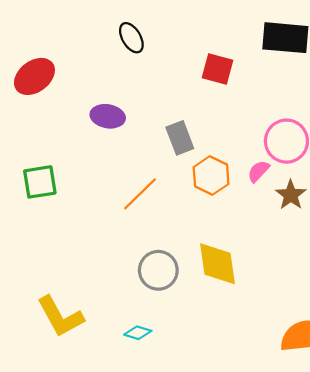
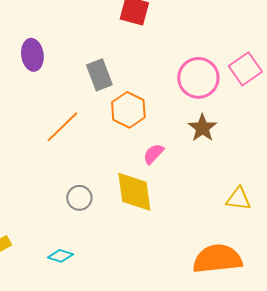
purple ellipse: (108, 116) -> (32, 55), turned 72
pink semicircle: (258, 171) -> (153, 154), moved
gray circle: (158, 270) -> (79, 198), size x0.7

